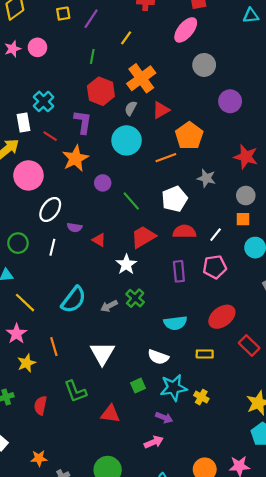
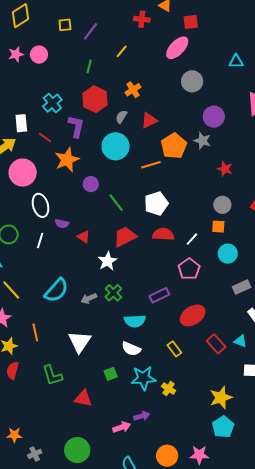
cyan triangle: (251, 16) -> (236, 61), moved
orange cross: (141, 78) -> (133, 90), size x0.6
cyan cross: (44, 101) -> (52, 103), moved
red star: (246, 157) -> (225, 169), size x0.7
gray star: (206, 178) -> (202, 141), moved
white ellipse: (50, 209) -> (40, 205), turned -55
pink pentagon: (215, 267) -> (189, 269), turned -30
purple rectangle: (179, 271) -> (159, 295), moved, turned 66
cyan semicircle: (175, 323) -> (135, 321), moved
yellow rectangle: (205, 354) -> (174, 349), turned 49
red semicircle: (40, 405) -> (13, 370), moved
purple arrow: (164, 418) -> (142, 416), moved, turned -42

